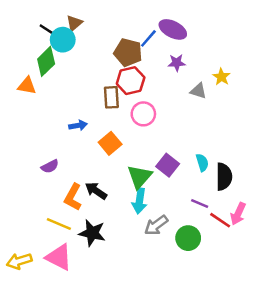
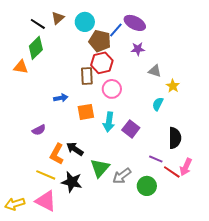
cyan circle: (63, 40) -> (85, 22), moved
yellow star: (221, 77) -> (173, 86), moved
orange square: (110, 143) -> (86, 112), turned 30
cyan semicircle: (202, 163) -> (158, 104), moved, turned -136
green triangle: (140, 177) -> (100, 168), moved
cyan arrow: (140, 201) -> (109, 122), moved

